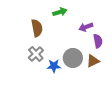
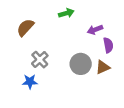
brown semicircle: (37, 28) -> (25, 27), moved, turned -126
blue star: (54, 66) -> (30, 82), moved

